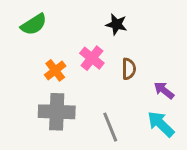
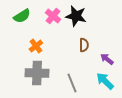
black star: (116, 24) -> (76, 16), size x1.5
pink cross: (92, 58) -> (53, 16), moved

